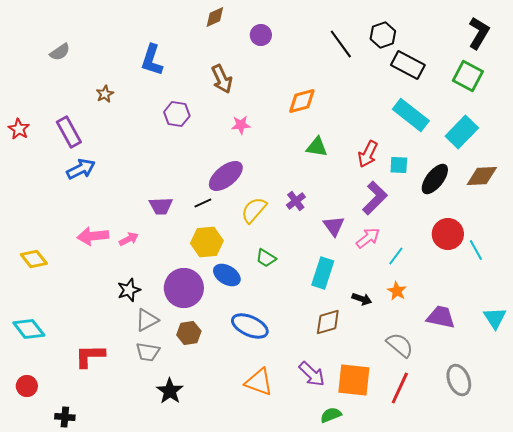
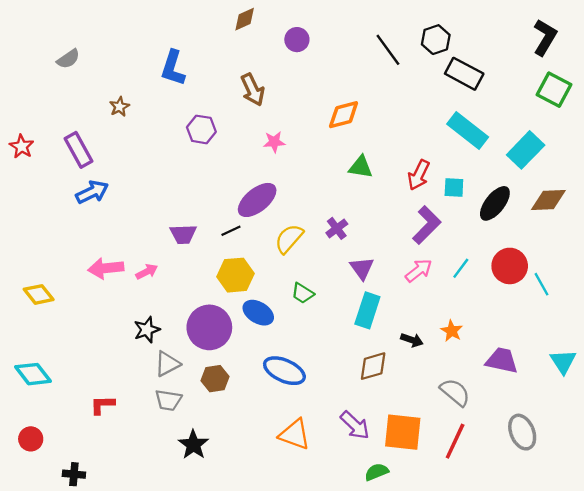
green square: (468, 76) -> (554, 90), moved
purple triangle: (334, 226) -> (362, 268), moved
cyan line: (396, 256) -> (461, 268), moved
red L-shape: (90, 356) -> (102, 405), size x0.7

